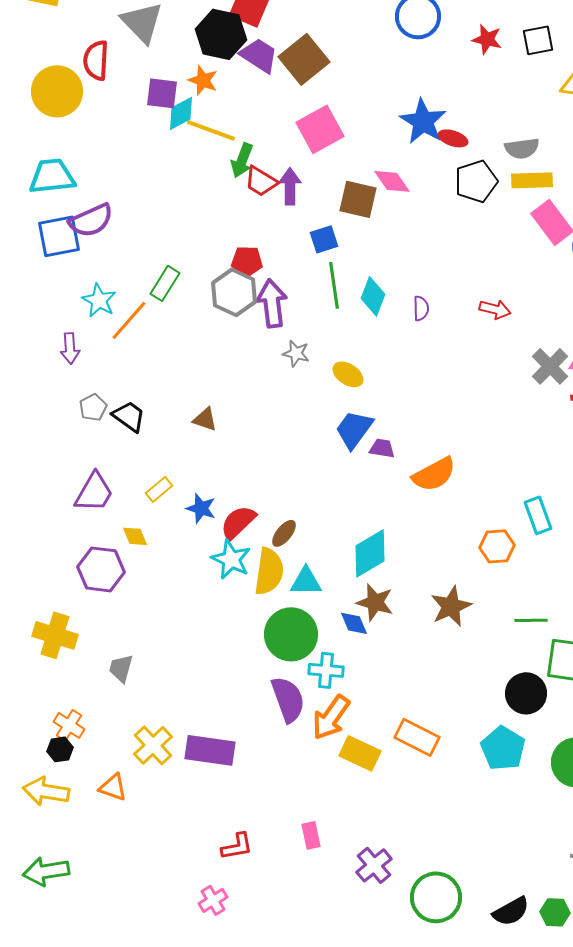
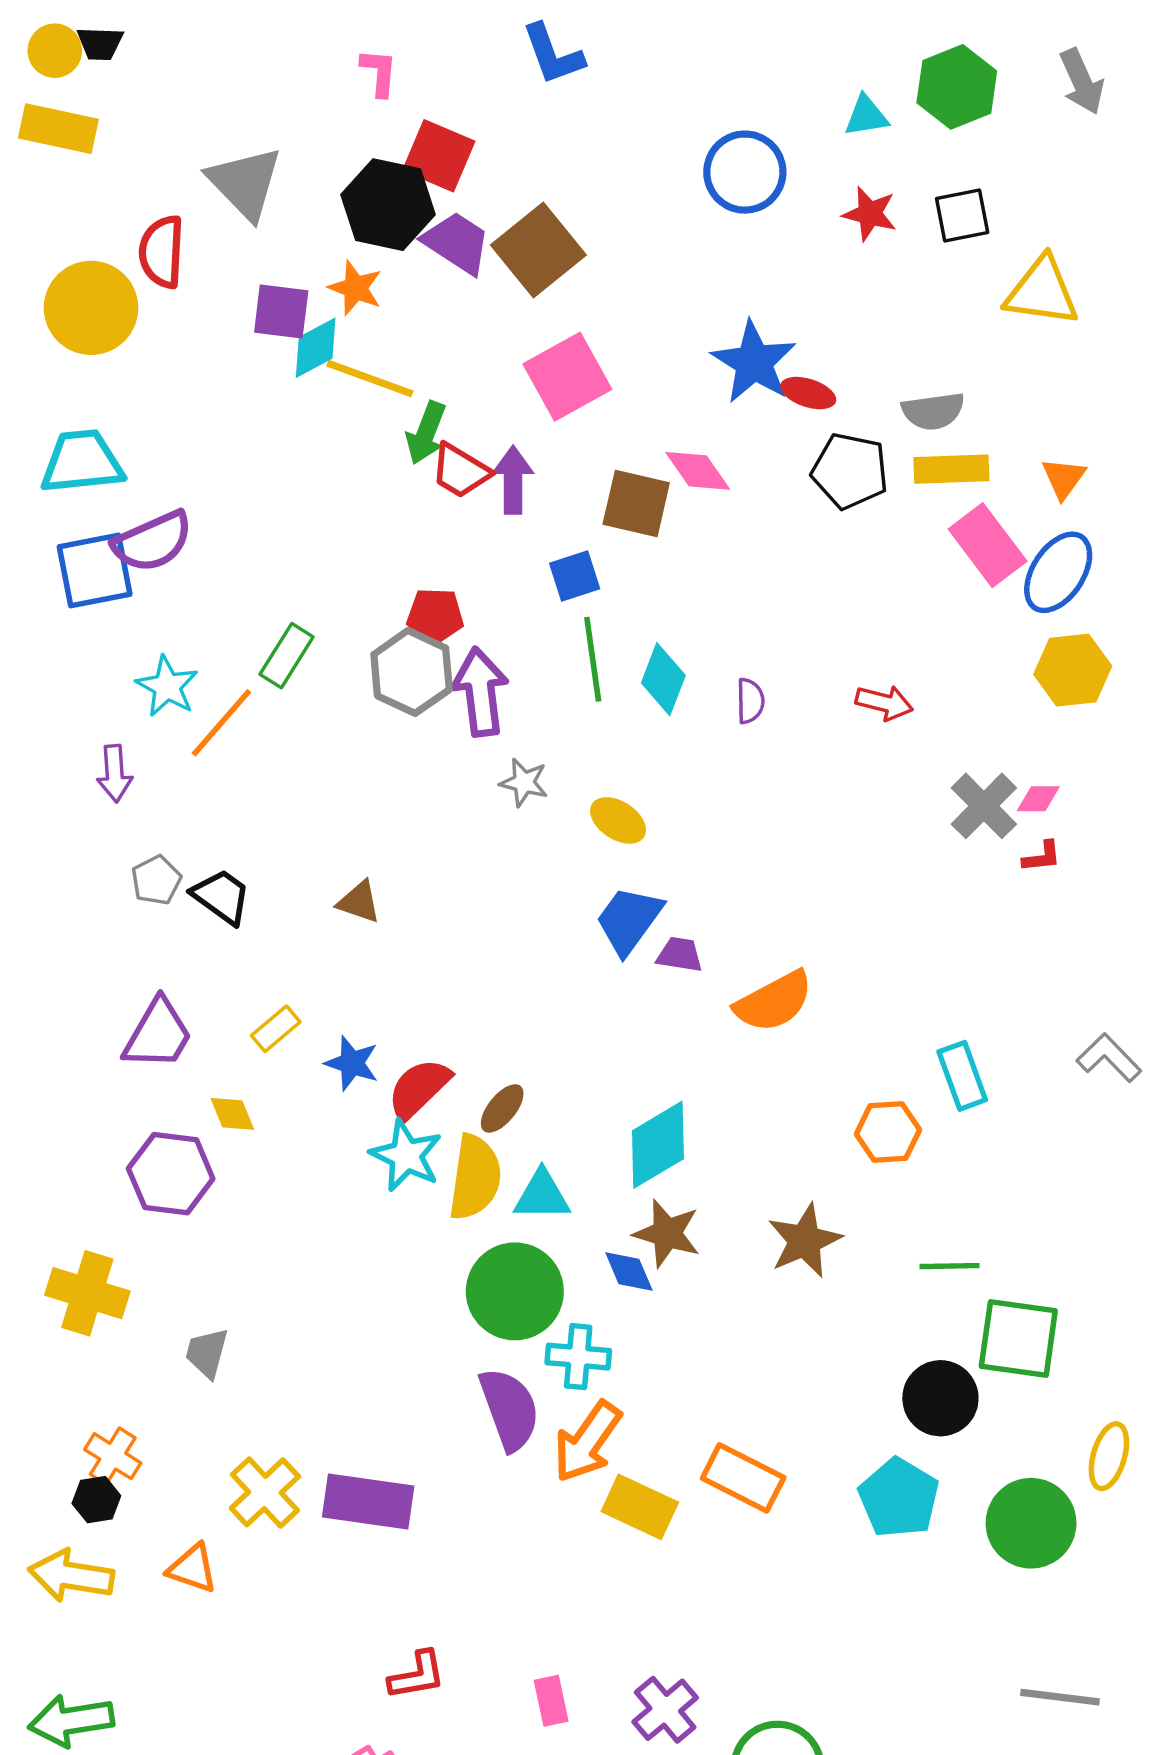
black pentagon: (476, 181) -> (850, 471), turned 30
pink rectangle: (311, 835) -> (551, 1701), moved

